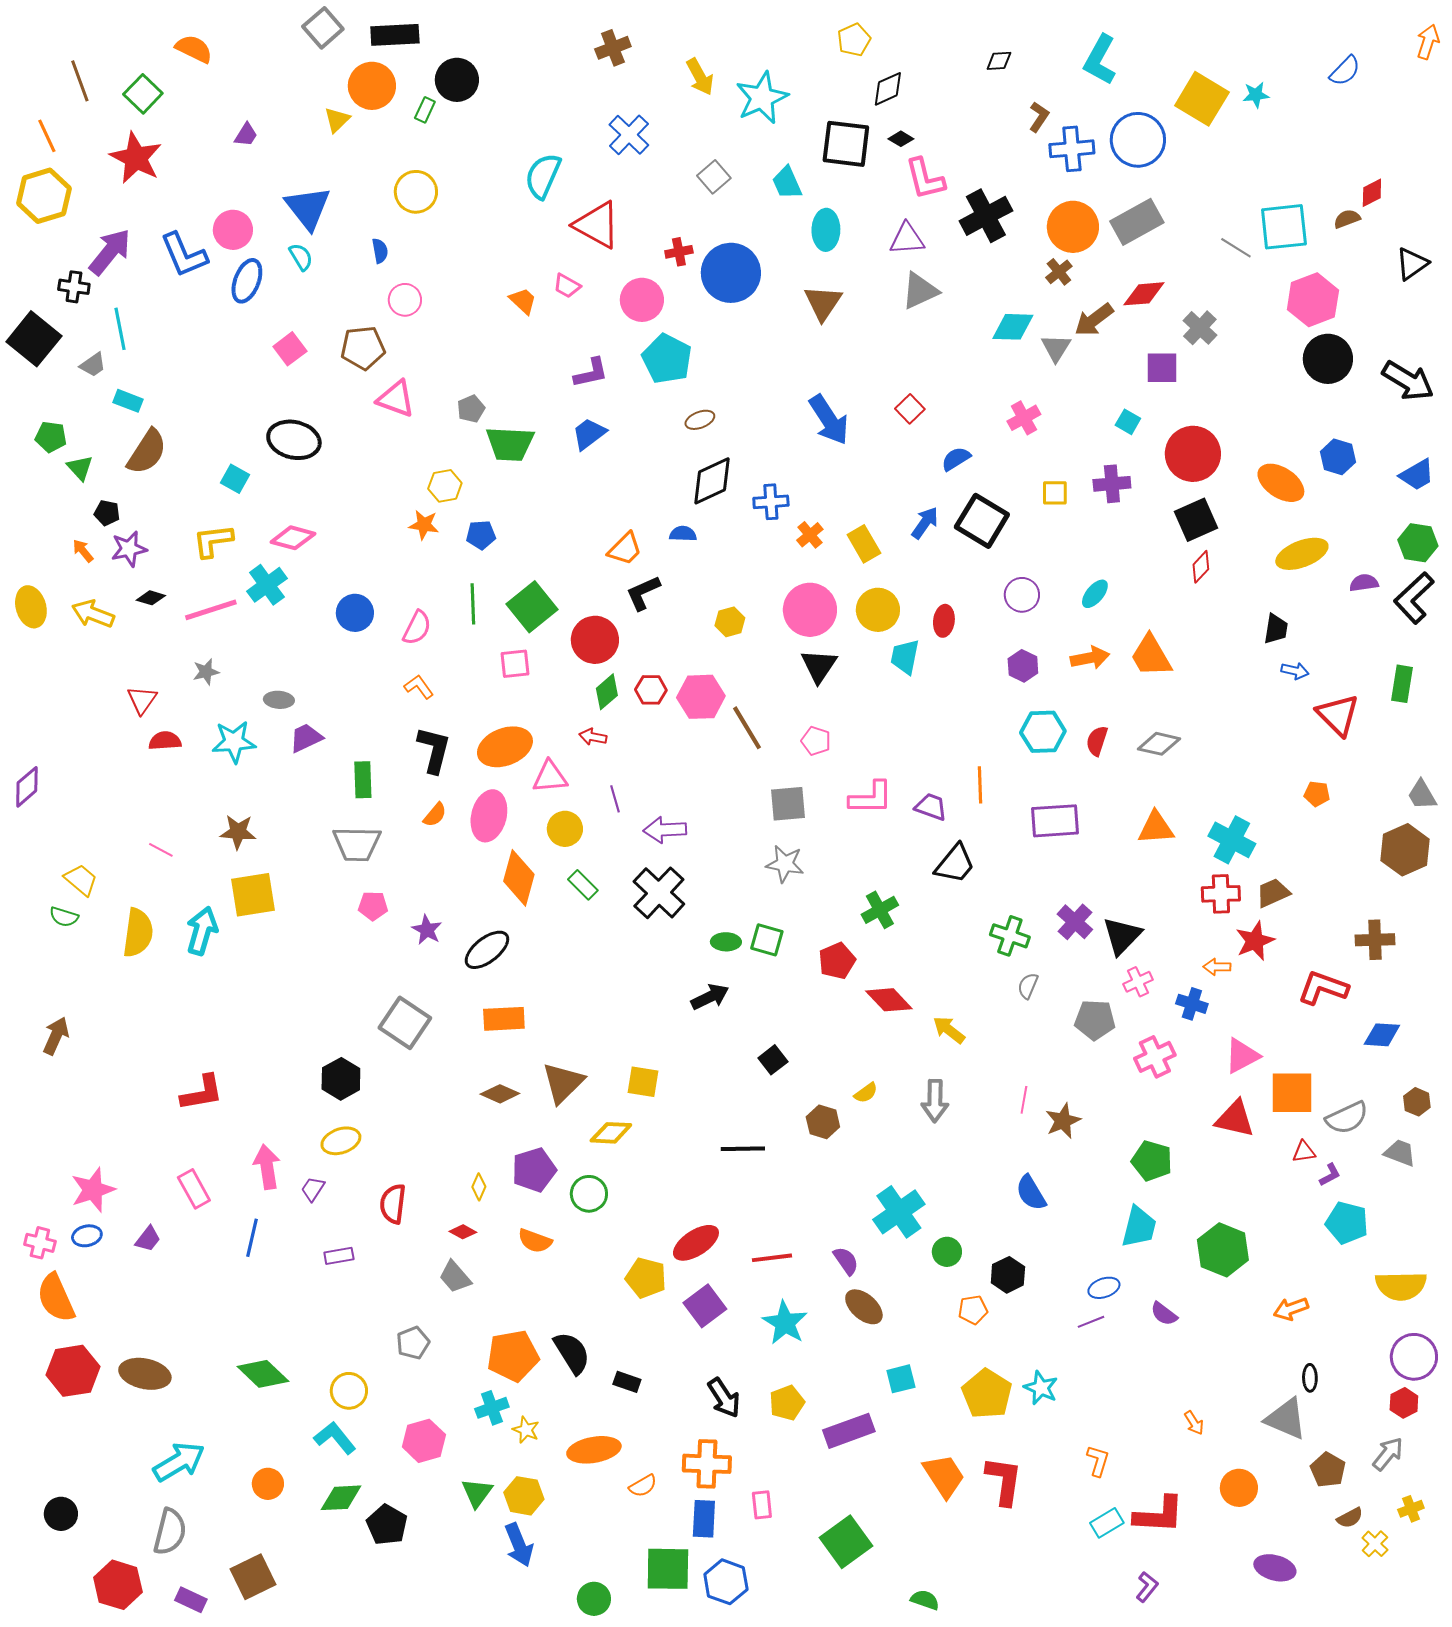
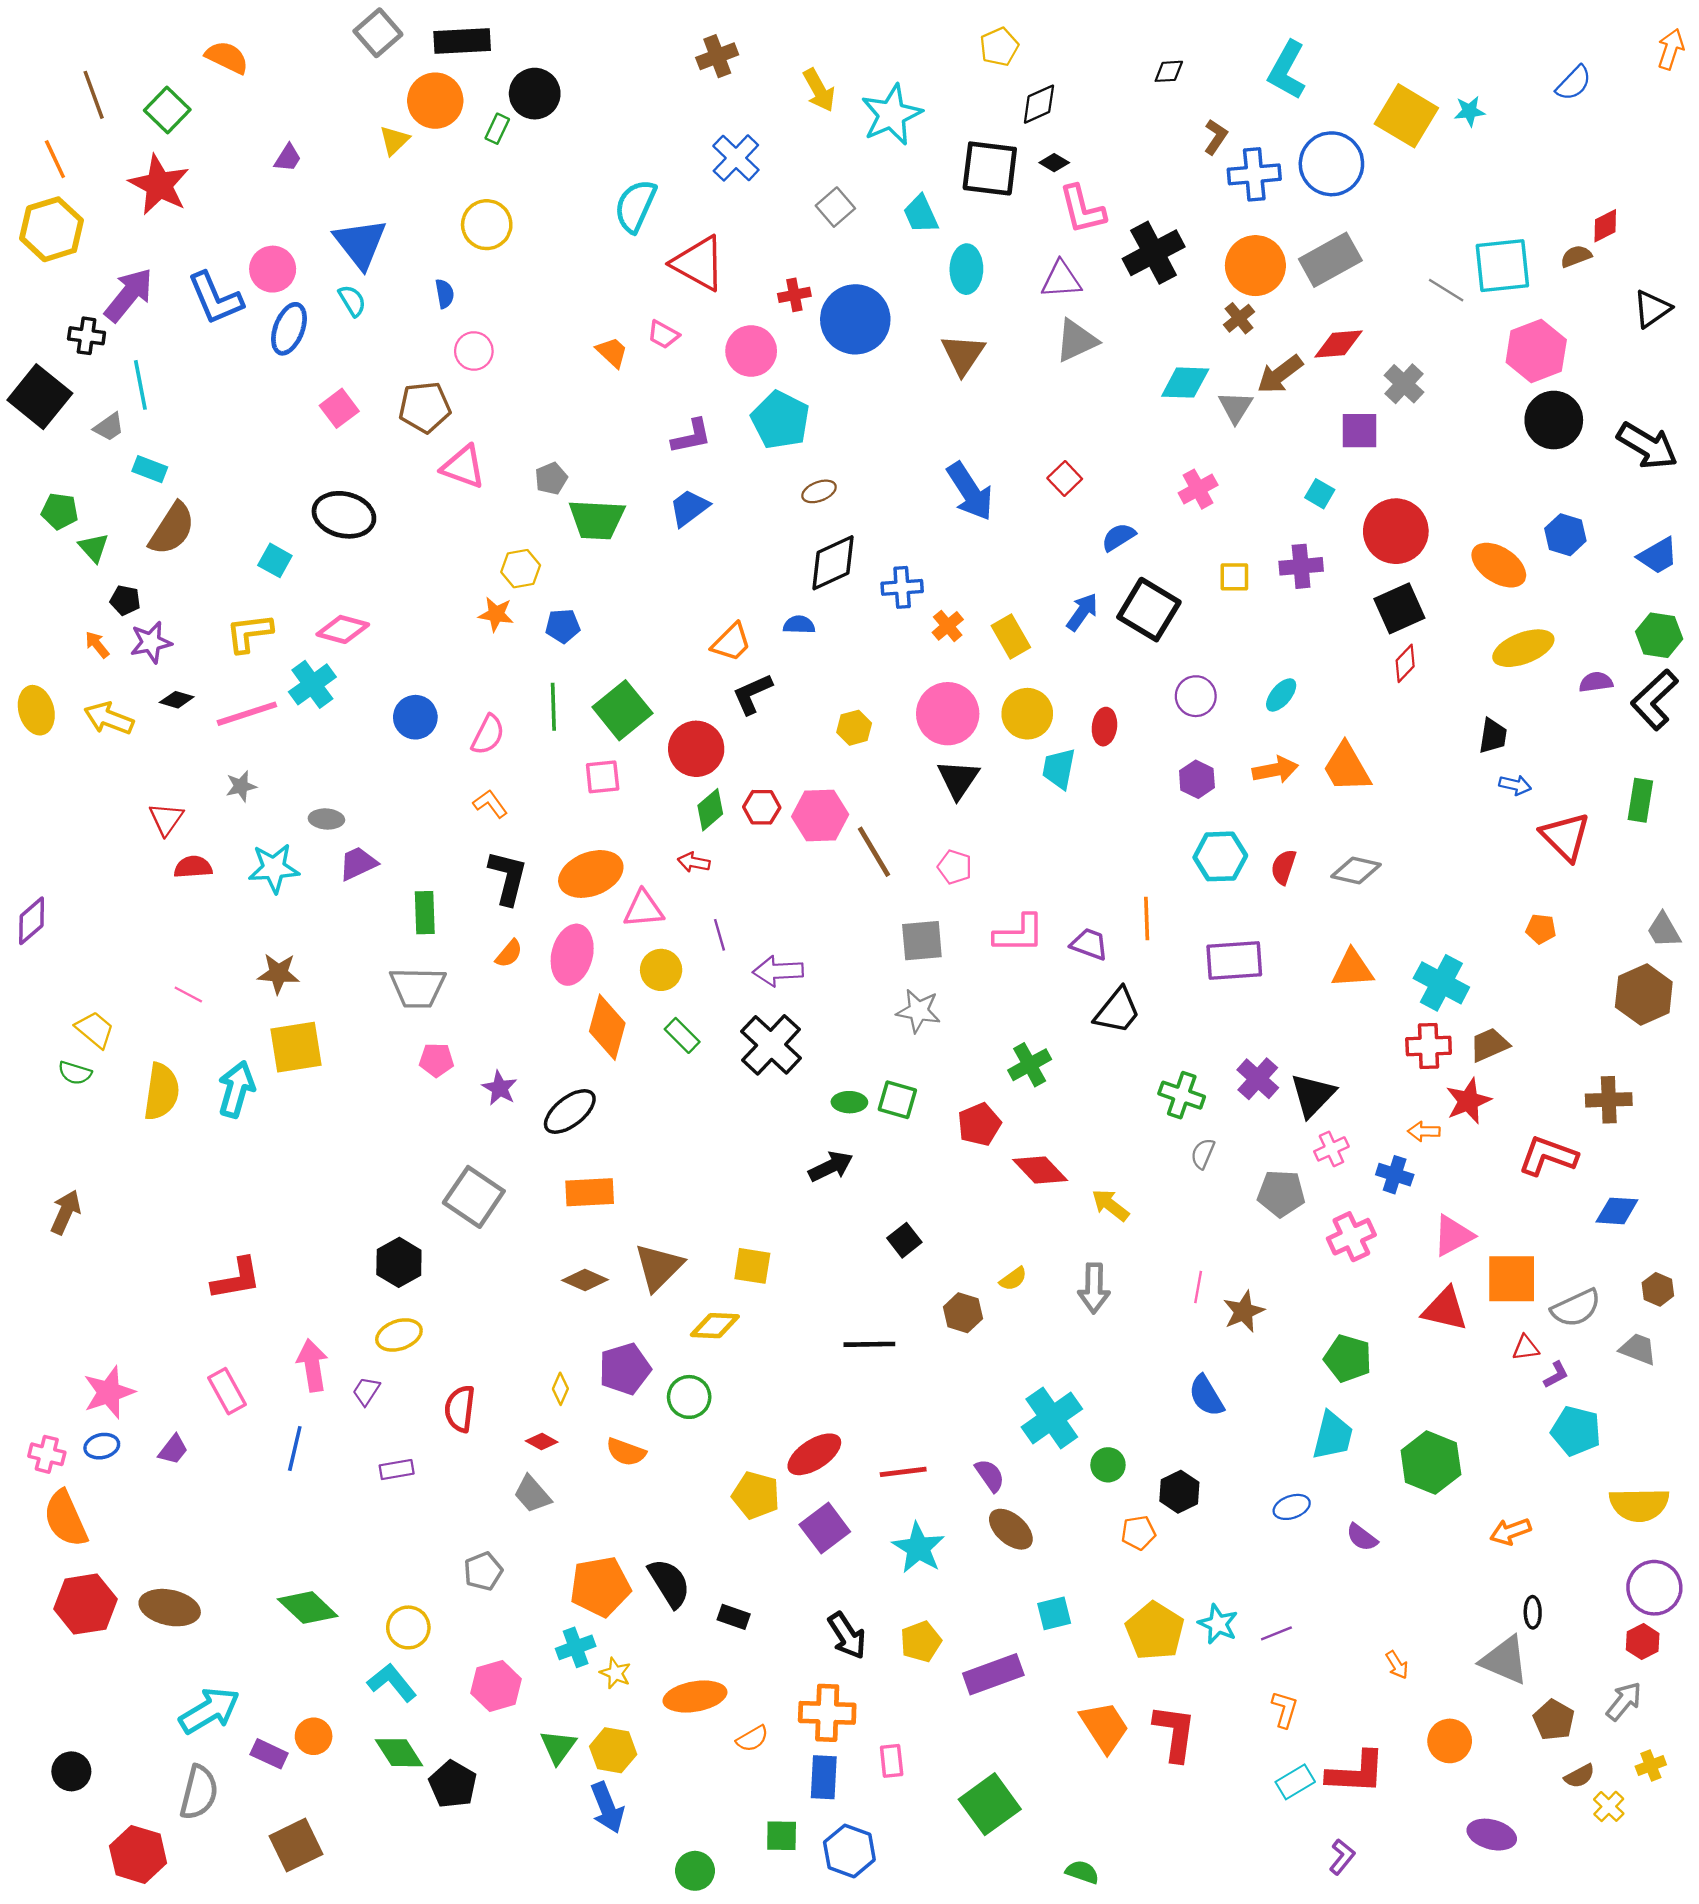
purple line: (1091, 1322) -> (1276, 1633), moved
green diamond: (341, 1498) -> (399, 1753), turned 60
green square: (668, 1569) -> (782, 1836), size x0.6
purple rectangle: (191, 1600) -> (269, 1754), moved

